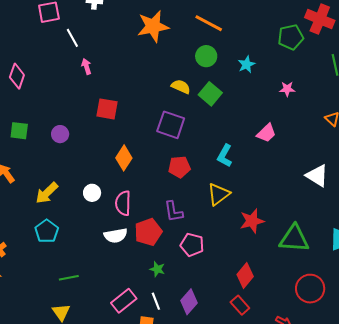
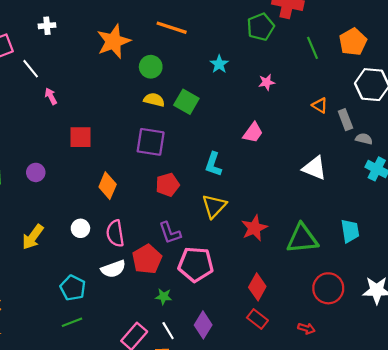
green circle: (206, 56) -> (151, 67), moved
cyan pentagon: (47, 231) -> (73, 288), moved
pink pentagon: (192, 245) -> (196, 264), size x1.4

